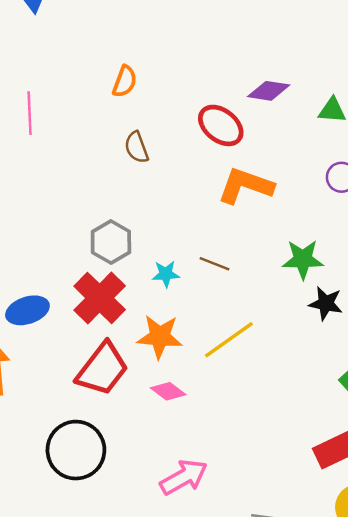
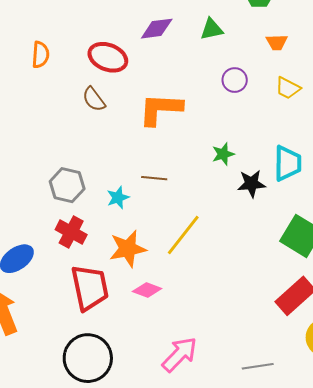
red ellipse: (221, 125) -> (108, 57), moved
brown semicircle: (137, 147) -> (94, 99), moved
green star: (303, 259) -> (223, 154), size x0.7
red cross: (100, 298) -> (71, 232), size x0.7
red trapezoid: (102, 369) -> (90, 288), turned -33

